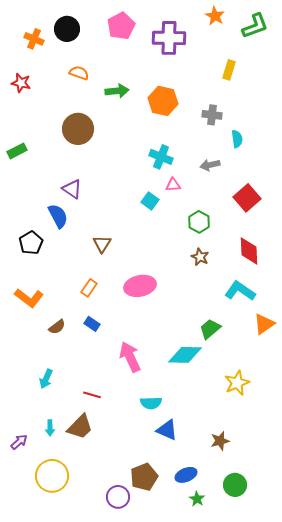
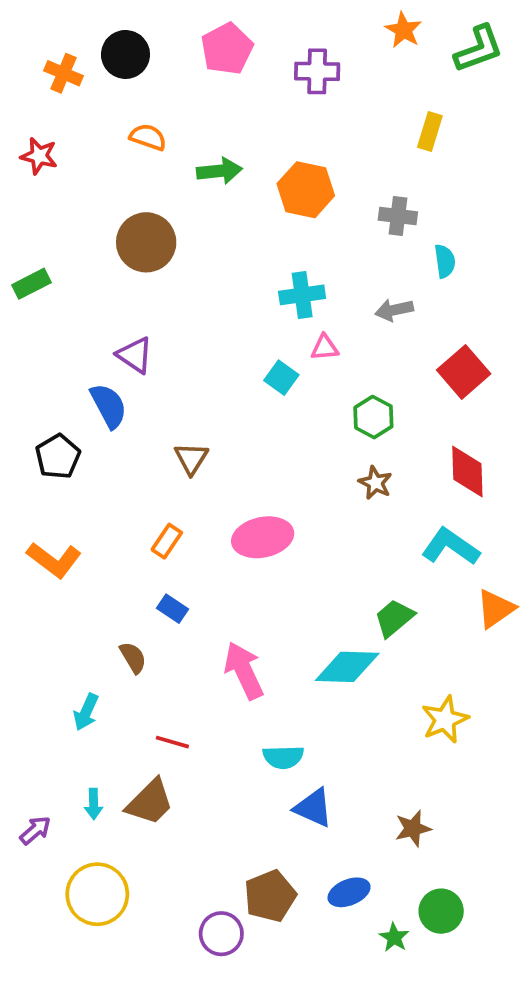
purple cross: (169, 38) -> (317, 71), size x0.7
cyan cross: (161, 157) -> (302, 295), turned -30
brown semicircle: (57, 327) -> (133, 658), moved, turned -84
green star: (197, 499) -> (394, 937), moved

